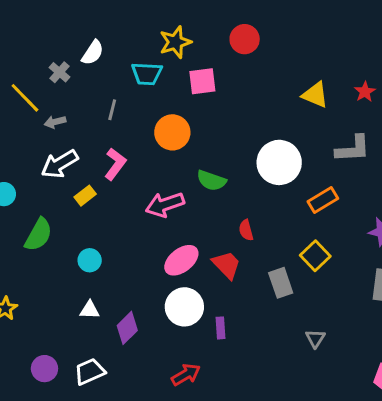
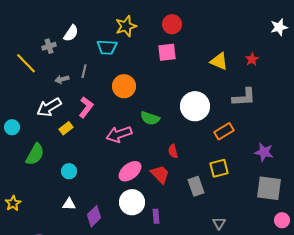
gray cross: (60, 72) -> (49, 46), turned 32
pink square: (202, 81) -> (167, 52), moved
gray arrow: (55, 122) -> (62, 79), moved
yellow square: (315, 256) -> (219, 168), turned 30

